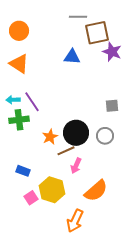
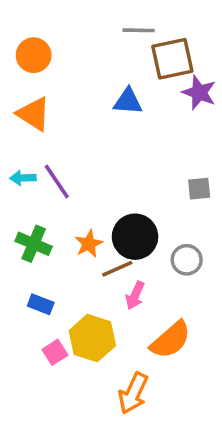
green cross: (19, 120) -> (34, 244), moved, turned 30
gray circle: (105, 136) -> (187, 260), moved

